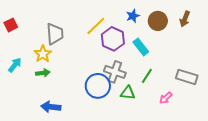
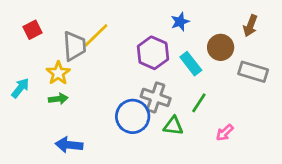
brown circle: (158, 21) -> (221, 47), moved
red square: (11, 25) -> (32, 30), moved
yellow line: (96, 26) -> (96, 35), moved
gray rectangle: (187, 77) -> (253, 72), moved

